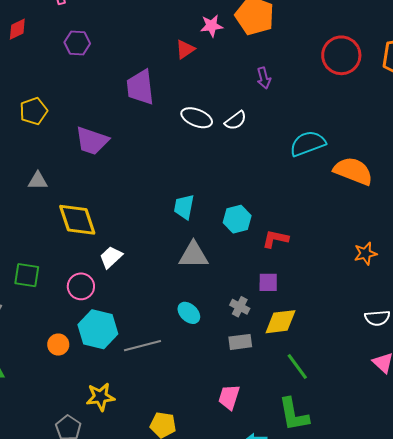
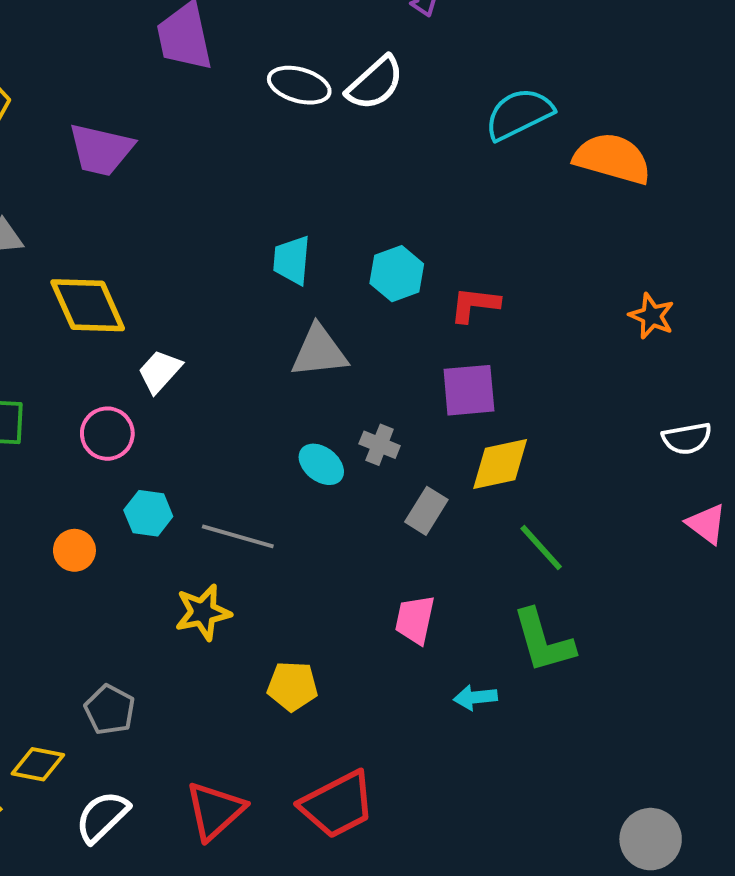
white semicircle: (236, 120) -> (375, 83), size x1.4
orange star: (365, 254) -> (652, 316), turned -30
purple square: (268, 282) -> (469, 390), size x1.4
gray cross: (240, 307) -> (380, 445), moved
cyan hexagon: (98, 329) -> (148, 513), size x0.6
gray rectangle: (240, 342) -> (426, 511), turned -45
gray line: (143, 346) -> (238, 536), turned 36
yellow star: (100, 397) -> (203, 612), moved

